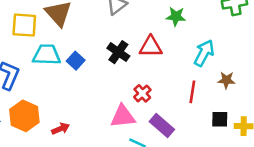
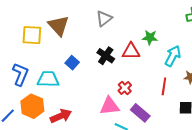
green star: (176, 16) -> (150, 37), moved
cyan trapezoid: (47, 55) -> (48, 79), moved
red arrow: (61, 129) -> (61, 116), size x1.5

